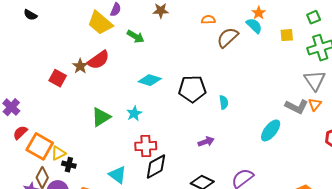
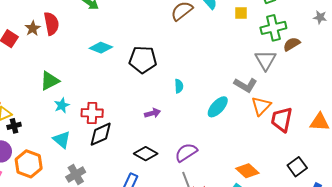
red semicircle: (98, 60) -> (51, 24), turned -70
cyan semicircle: (224, 102) -> (179, 86), moved
orange triangle: (315, 104) -> (261, 106), moved, size x1.5
cyan star: (134, 113) -> (62, 105), moved
black cross: (69, 165) -> (14, 126), turned -32

